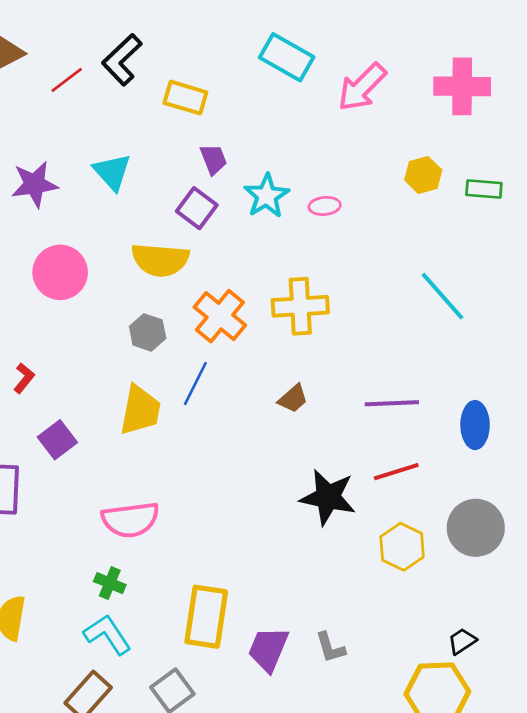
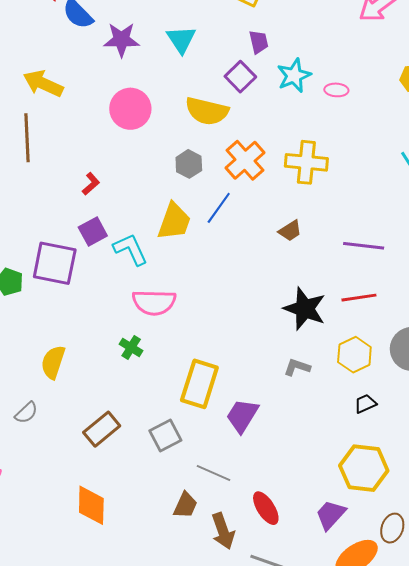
purple square: (57, 440) -> (93, 232), moved
cyan L-shape: (107, 634) -> (131, 249), moved
black trapezoid: (462, 641) -> (365, 404), moved
gray L-shape: (330, 647) -> (297, 367), moved, turned 116

